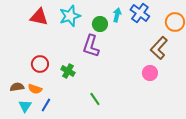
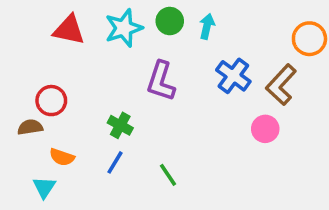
blue cross: (140, 13) -> (233, 76), moved
green circle: (100, 24) -> (170, 21), moved
red circle: (40, 64) -> (51, 101), moved
brown semicircle: (17, 87) -> (30, 127), moved
blue line: (46, 105) -> (115, 162), moved

